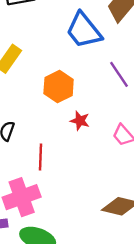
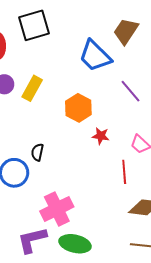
red line: (41, 157) -> (124, 172), moved

